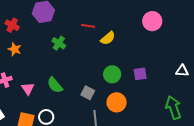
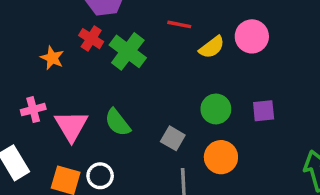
pink circle: (152, 21) -> (252, 36), moved
red cross: (12, 25) -> (91, 39), moved
green cross: (59, 43) -> (128, 51), size x1.5
pink triangle: (28, 89) -> (71, 126), size x1.5

